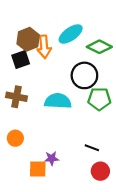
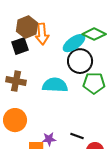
cyan ellipse: (71, 34) -> (74, 43), moved
orange circle: (15, 138) -> (15, 120), size x1.5
black line: (92, 148) -> (77, 136), moved

